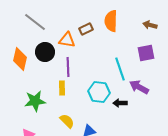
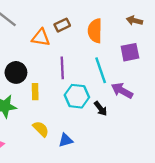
orange semicircle: (111, 21) -> (95, 31), moved
black circle: (45, 52) -> (16, 72), moved
purple line: (68, 67) -> (62, 68), moved
black arrow: (120, 103) -> (101, 109), turned -128

